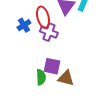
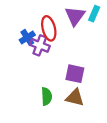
purple cross: (49, 32) -> (40, 45), moved
purple square: (52, 66) -> (75, 74), moved

